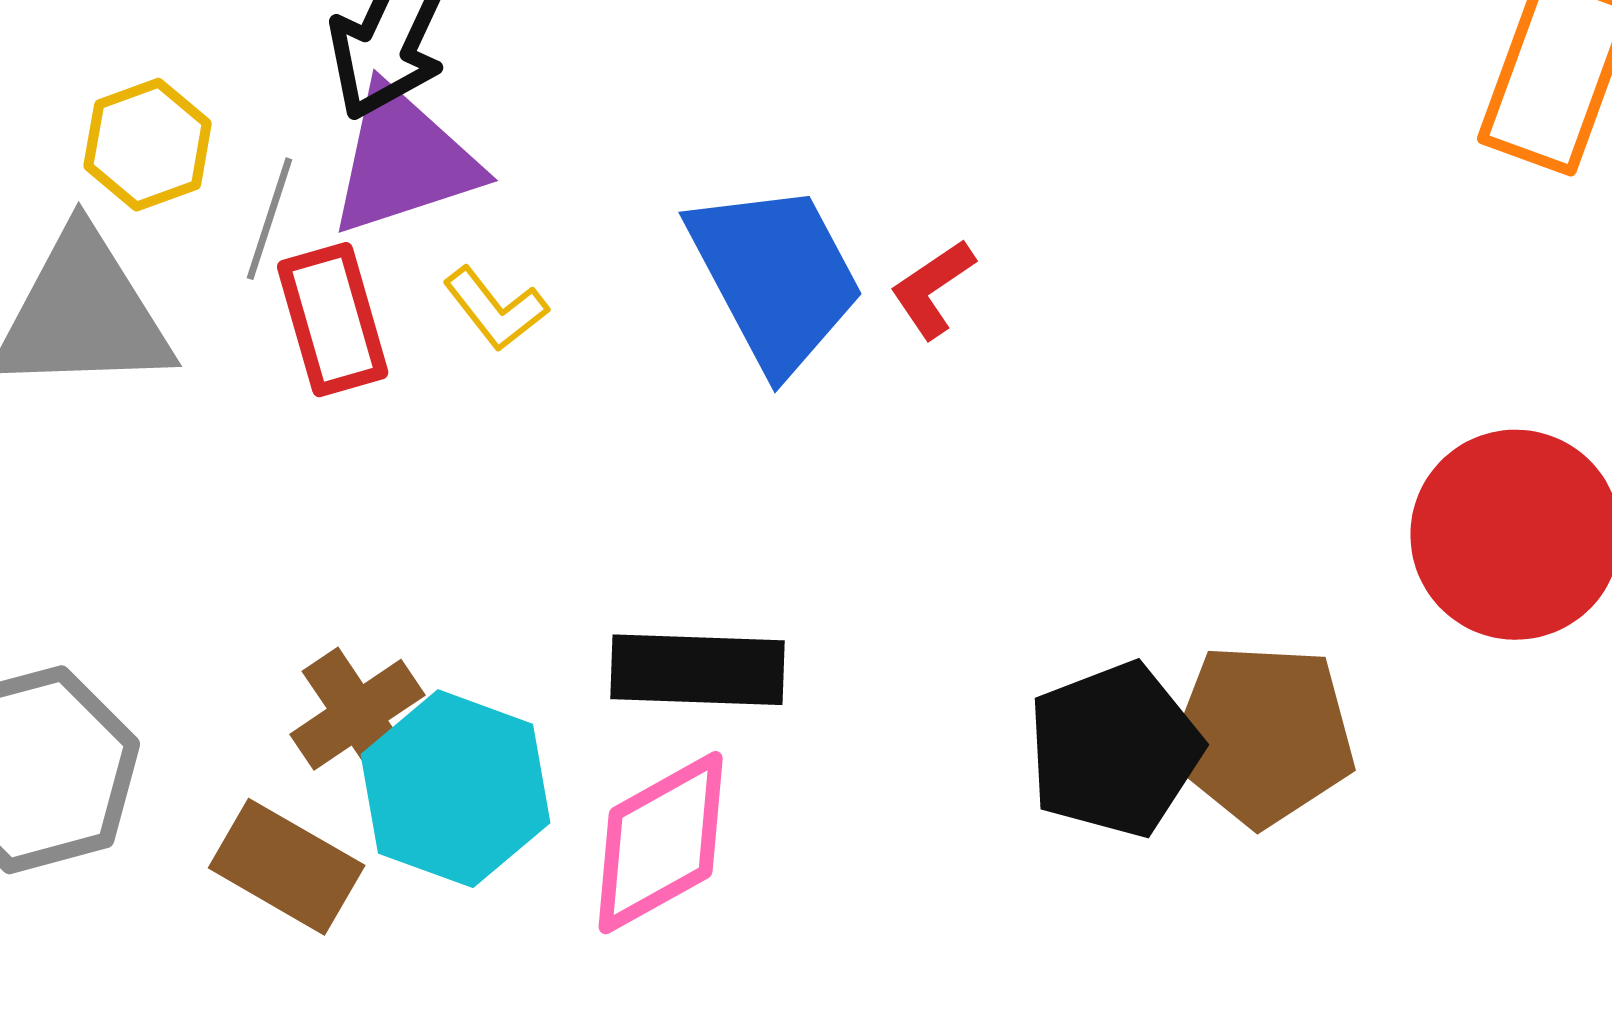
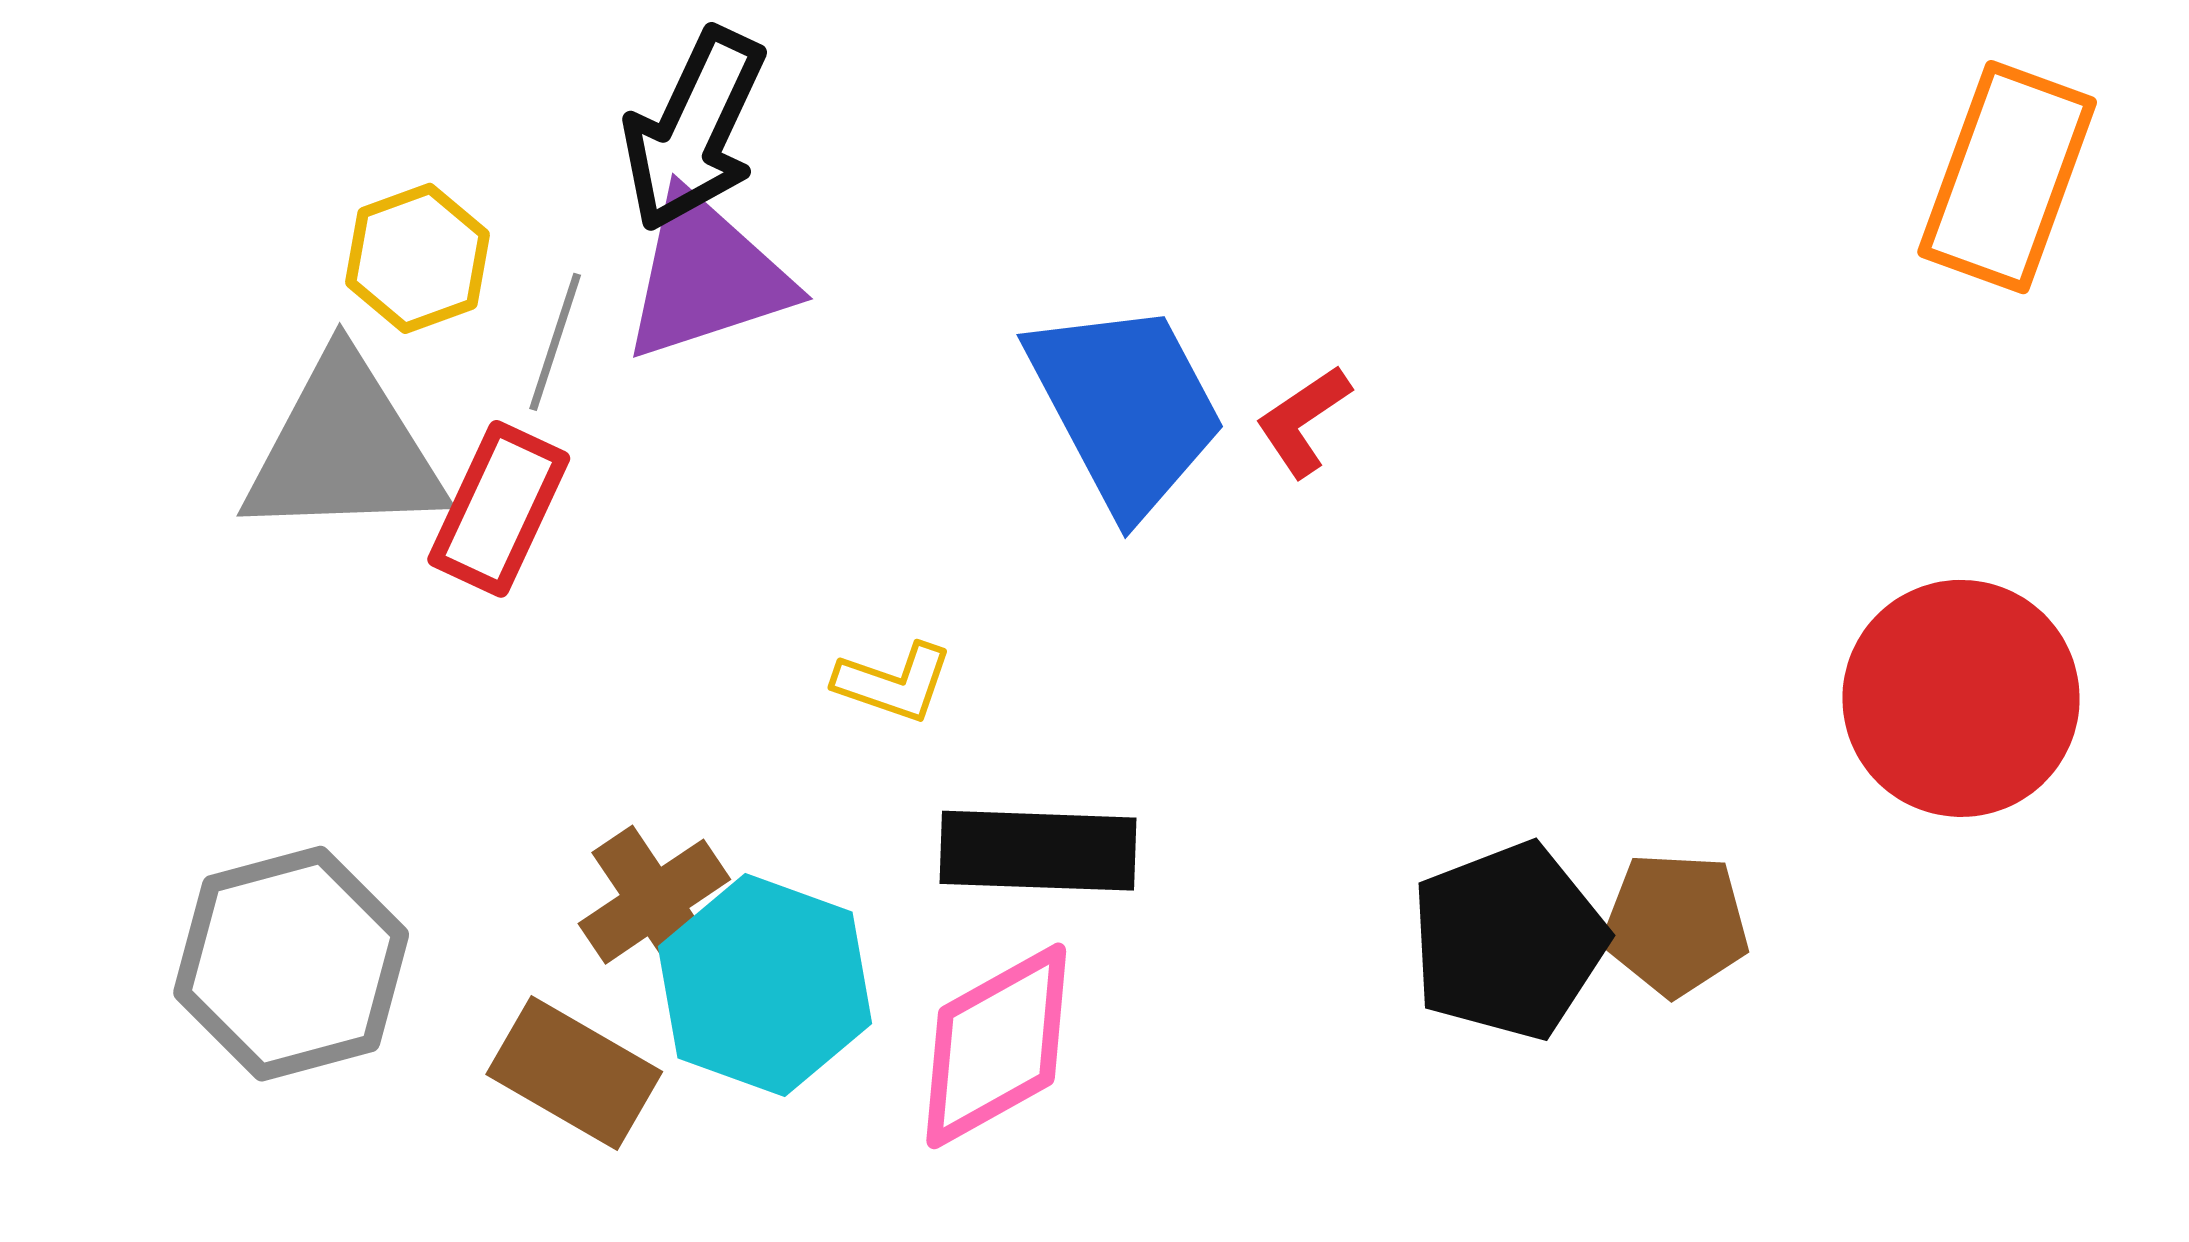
yellow L-shape: (496, 309) -> (894, 683), moved, turned -33
red rectangle: (333, 320) -> (499, 509), moved, turned 41
brown pentagon: (1263, 735) -> (1676, 924), size x0.7

